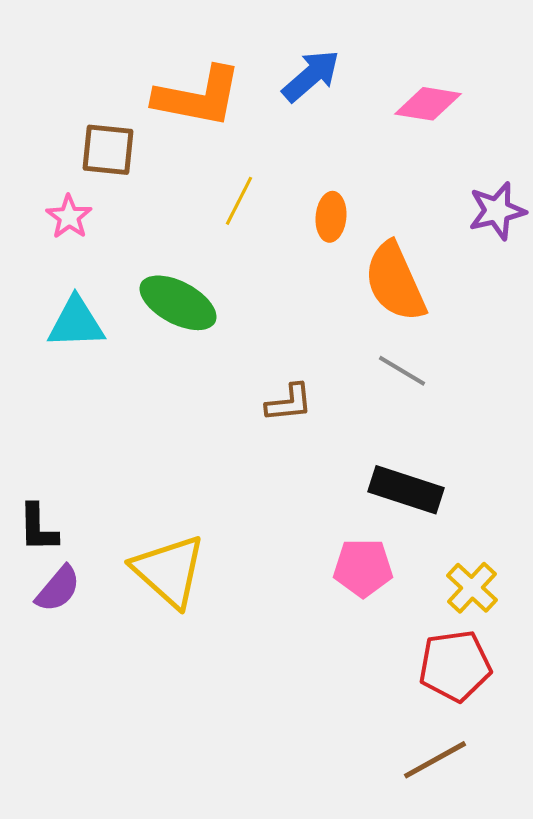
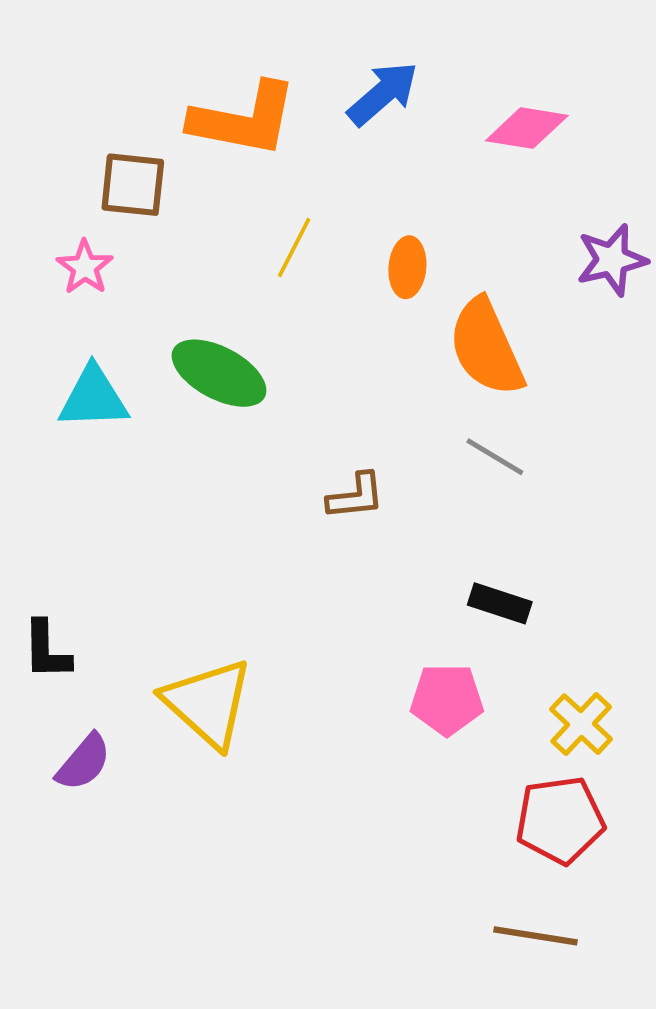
black rectangle: (406, 490) -> (500, 603), size x0.7
purple semicircle: (58, 589) -> (84, 762), moved
brown line: (435, 760) -> (535, 936), turned 38

